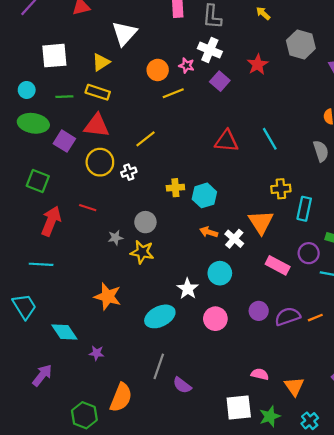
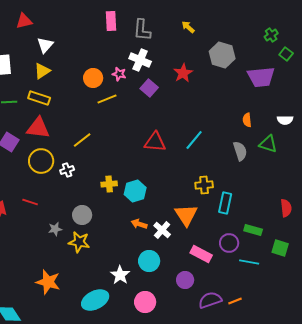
white triangle: (124, 33) -> (45, 45), moved, size x0.7
cyan line: (270, 139) -> (194, 140), turned 70
purple circle: (259, 311) -> (185, 280), moved

